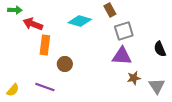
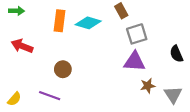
red arrow: (33, 24) -> (22, 46), moved
orange rectangle: (45, 45) -> (60, 21), moved
brown circle: (65, 64) -> (63, 69), moved

